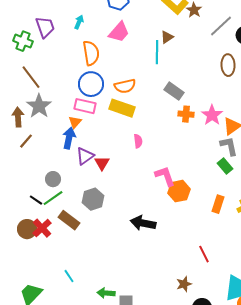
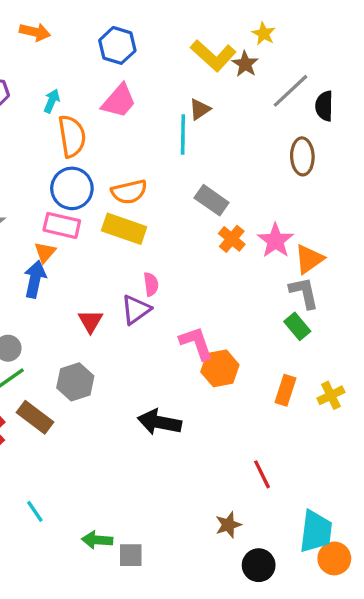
cyan arrow: (79, 22) -> (52, 101), moved
orange cross: (186, 114) -> (232, 239), turned 35
purple triangle: (85, 156) -> (136, 310), moved

